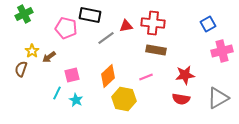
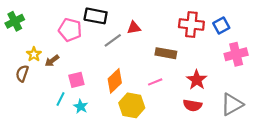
green cross: (24, 14) -> (15, 21), moved
red cross: (153, 23) -> (191, 24), moved
red star: (185, 75) -> (197, 80), turned -30

